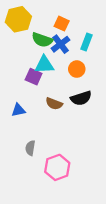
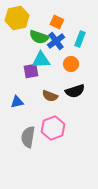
purple square: (34, 77) -> (31, 71), turned -35
gray semicircle: (30, 148) -> (28, 137), size x1.5
pink hexagon: (57, 167) -> (53, 128), moved

